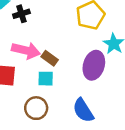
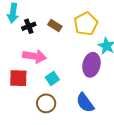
brown rectangle: (50, 58) -> (55, 25), moved
cyan square: (46, 79) -> (52, 78), turned -32

